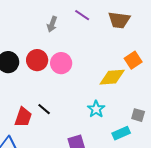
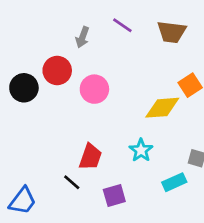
red circle: (37, 60) -> (57, 70), moved
black line: (44, 109) -> (72, 182), moved
red trapezoid: (23, 117) -> (90, 157), moved

